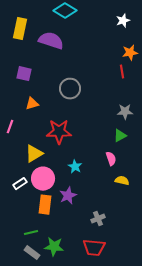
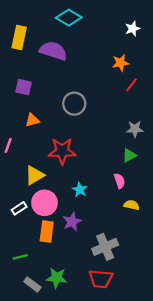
orange star: (130, 53) -> (121, 63), moved
red line: (122, 72) -> (132, 85), turned 48
gray cross: (98, 219) -> (105, 247), size x1.6
green line: (31, 233) -> (20, 257), moved

